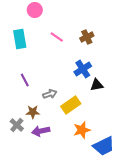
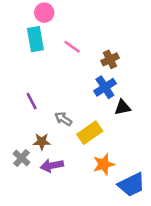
brown cross: (87, 37) -> (110, 59), moved
cyan rectangle: (20, 39) -> (35, 39), moved
gray arrow: (50, 94) -> (63, 119), turned -128

